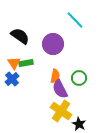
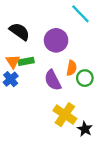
orange semicircle: (55, 76) -> (72, 68), moved
purple semicircle: (60, 89) -> (53, 80), moved

